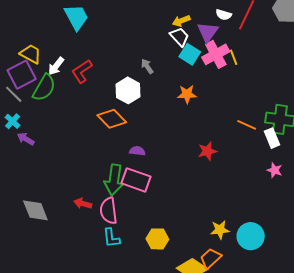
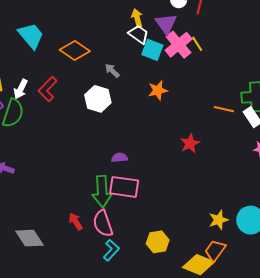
yellow arrow: (181, 21) -> (137, 18), turned 108
orange diamond: (112, 119) -> (75, 51), moved
red arrow: (83, 204) -> (76, 222), turned 54
cyan L-shape: (111, 238) -> (111, 250), turned -120

